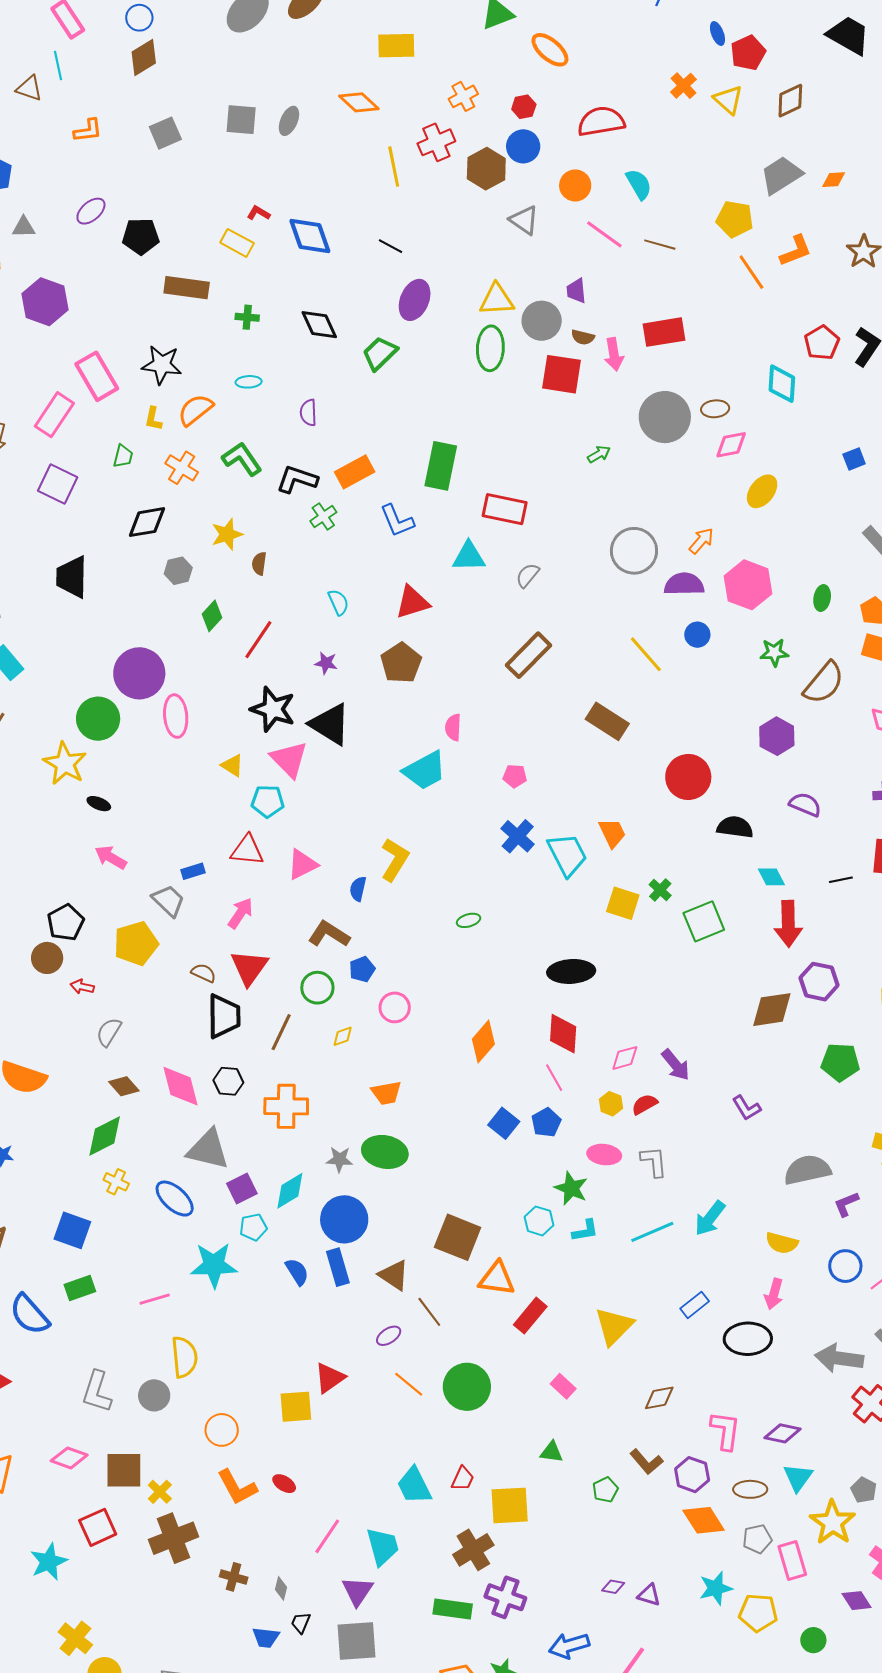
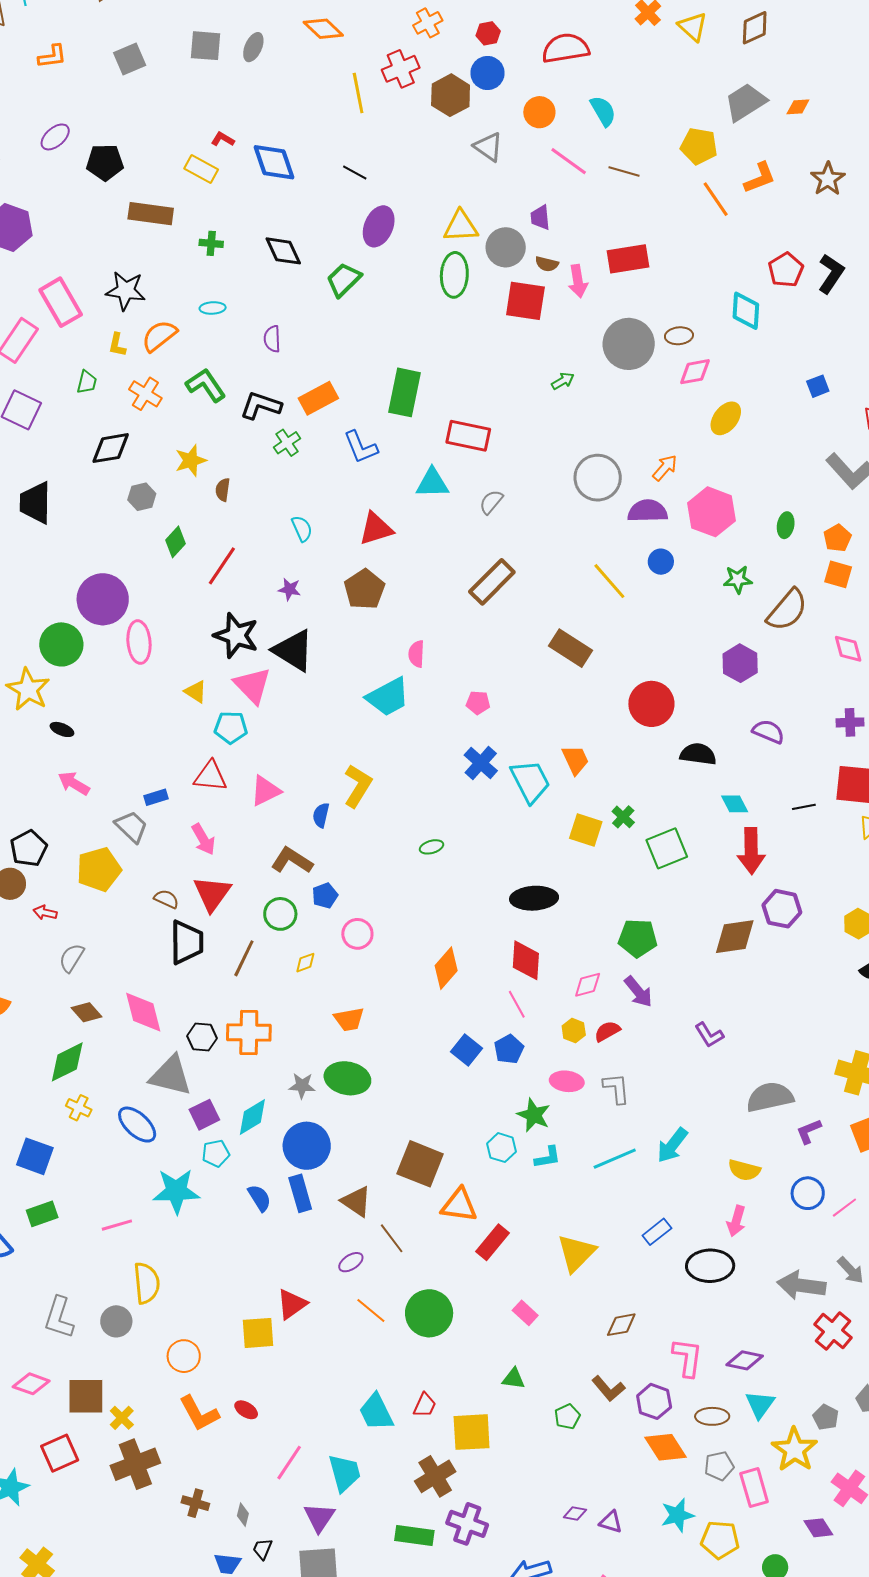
pink arrow: (240, 913) -> (203, 839), turned 116
green pentagon: (840, 1062) -> (638, 938), moved
black hexagon: (228, 1081) -> (202, 1037), moved

